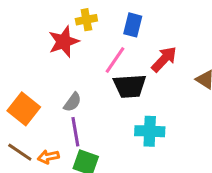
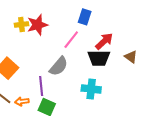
yellow cross: (86, 20) -> (21, 24), moved
black trapezoid: (130, 86) -> (99, 58), moved
gray semicircle: (72, 102) -> (59, 66), moved, size x1.5

